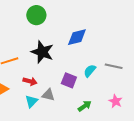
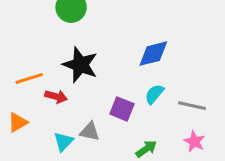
blue diamond: (77, 37) -> (153, 54), moved
gray line: (114, 66) -> (192, 106), moved
red arrow: (30, 81) -> (56, 97), moved

